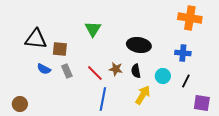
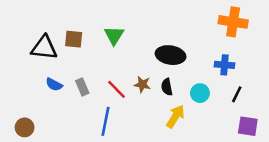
brown square: (60, 49) -> (74, 39), moved
black line: (186, 81) -> (237, 94), moved
blue line: (103, 99) -> (106, 121), moved

